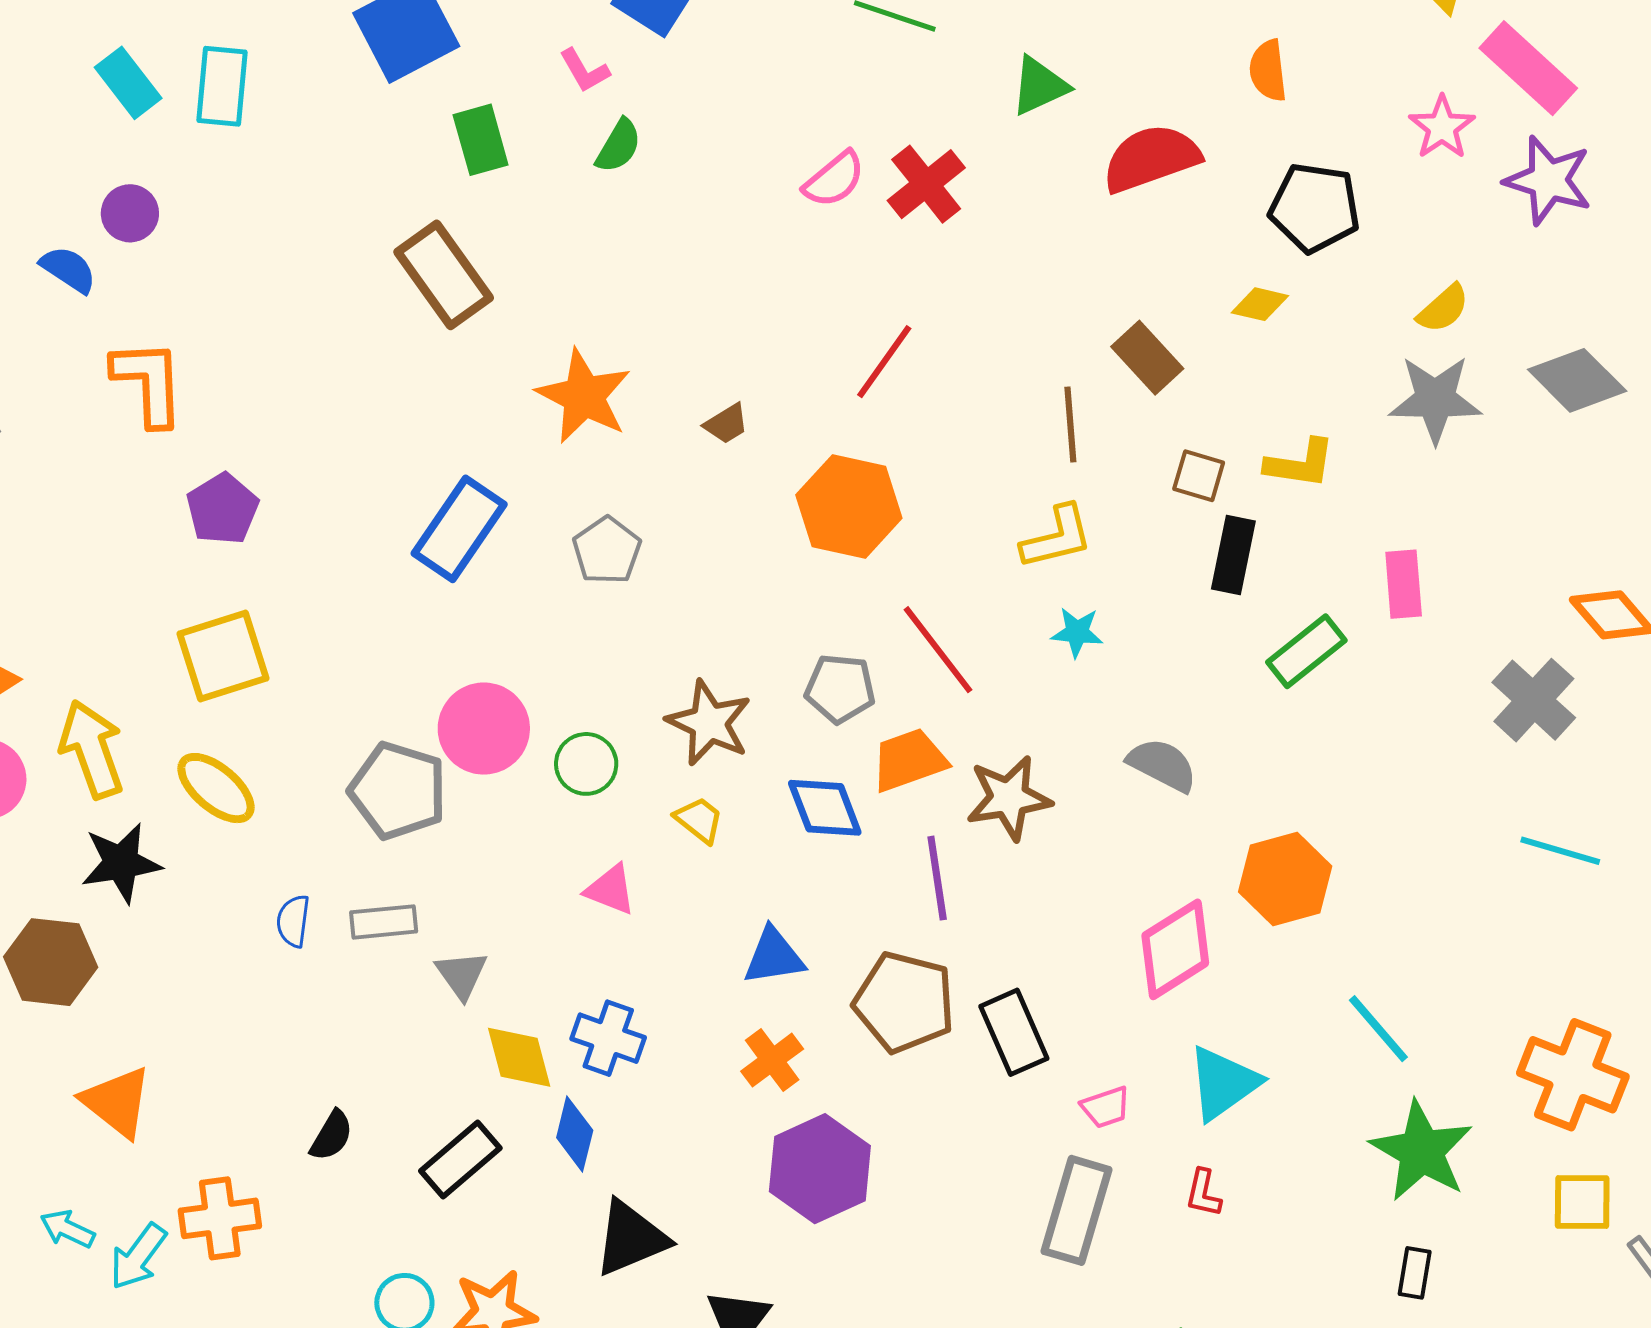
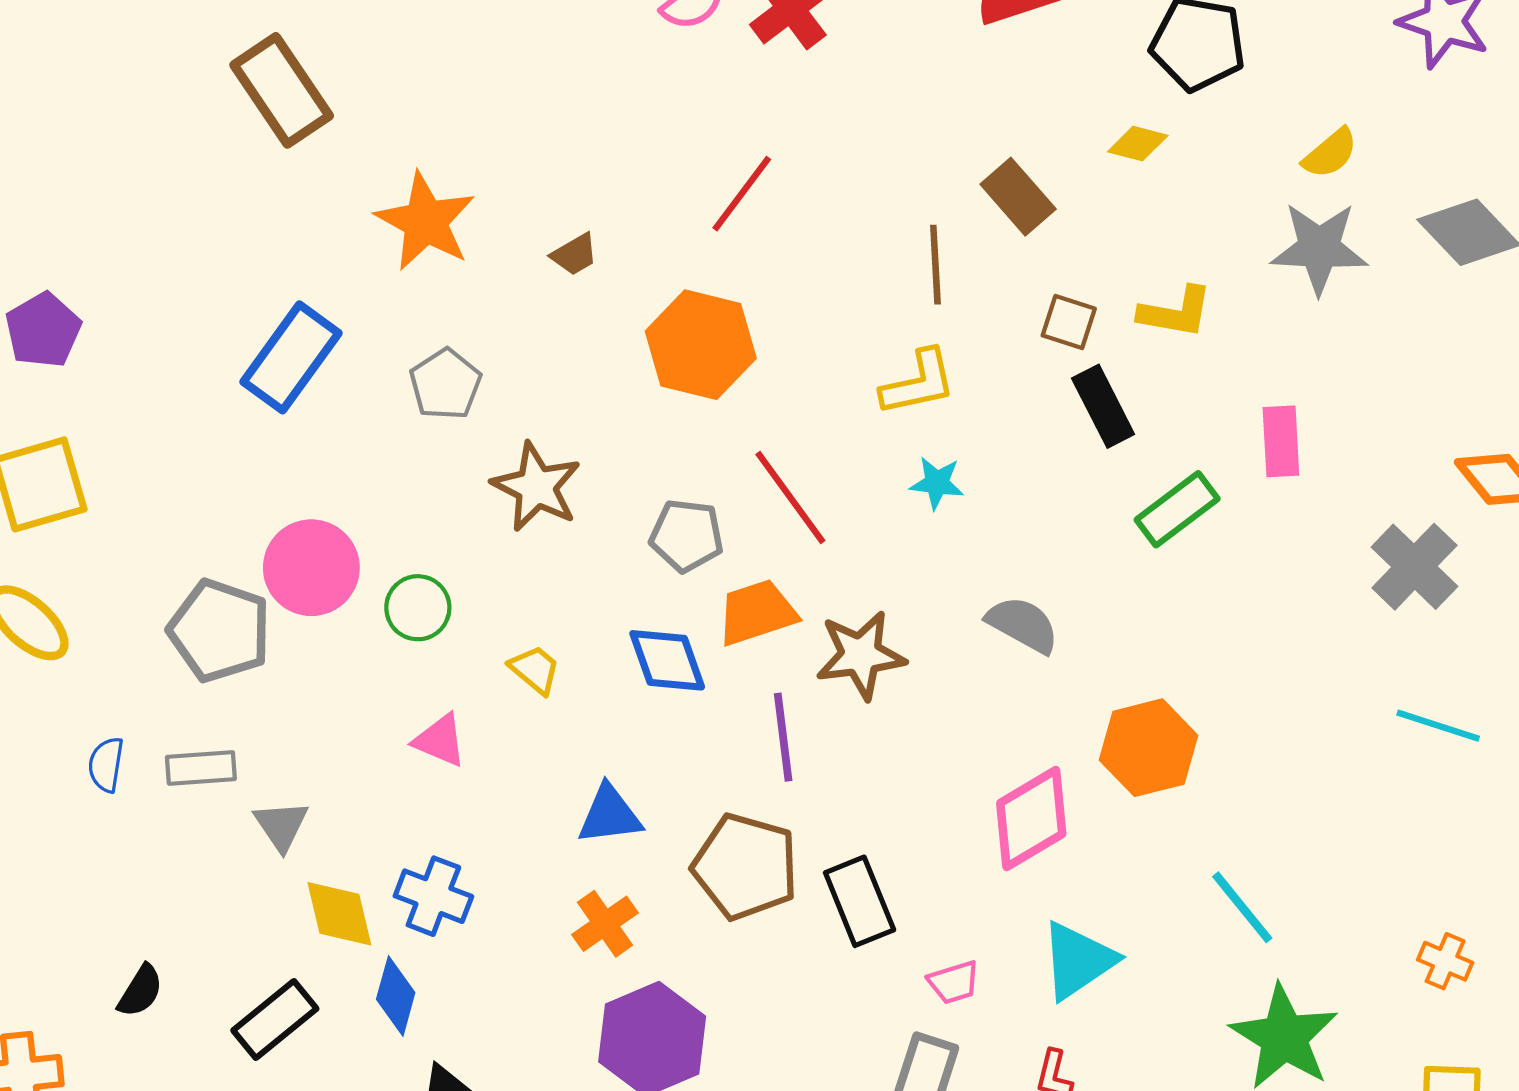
black rectangle: (1233, 555) -> (1103, 406), turned -40
brown star: (709, 723) -> (536, 487), moved
orange cross: (1573, 1075) -> (1445, 961), size x0.5

